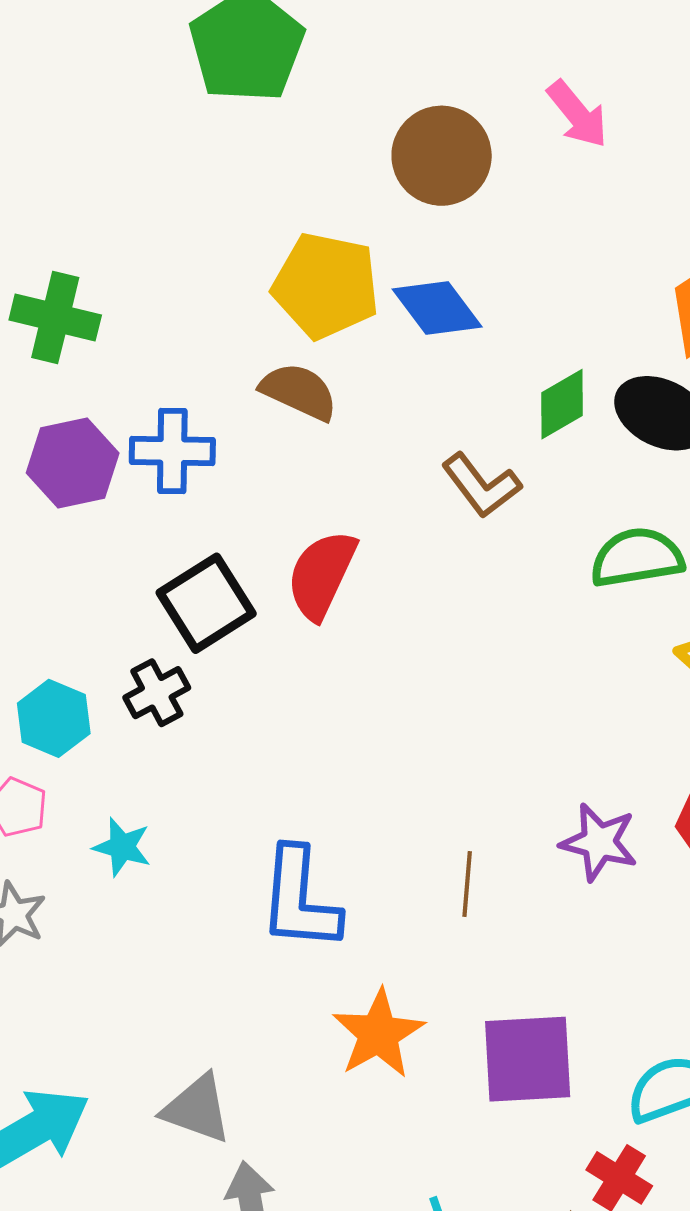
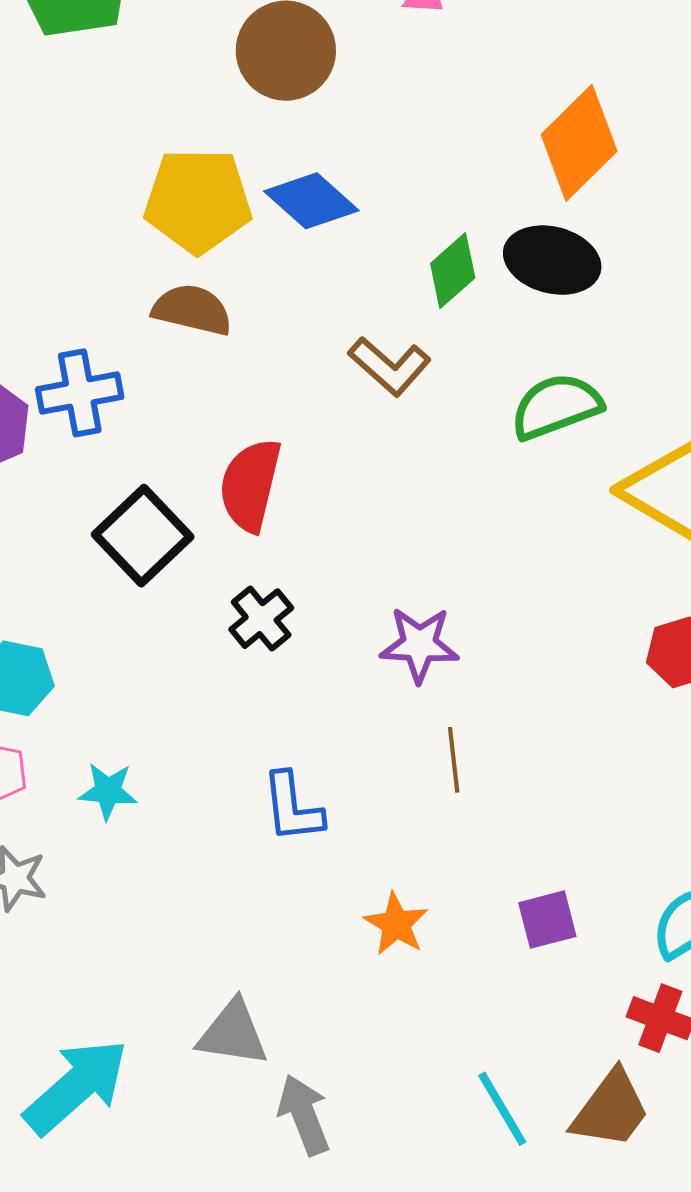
black cross: (157, 693) -> (261, 619), moved
purple star: (599, 842) -> (419, 645), moved
blue L-shape: (300, 899) -> (292, 807), size x0.7
orange star: (378, 1034) -> (396, 924), size x0.7
purple square: (528, 1059) -> (547, 920), size x0.6

